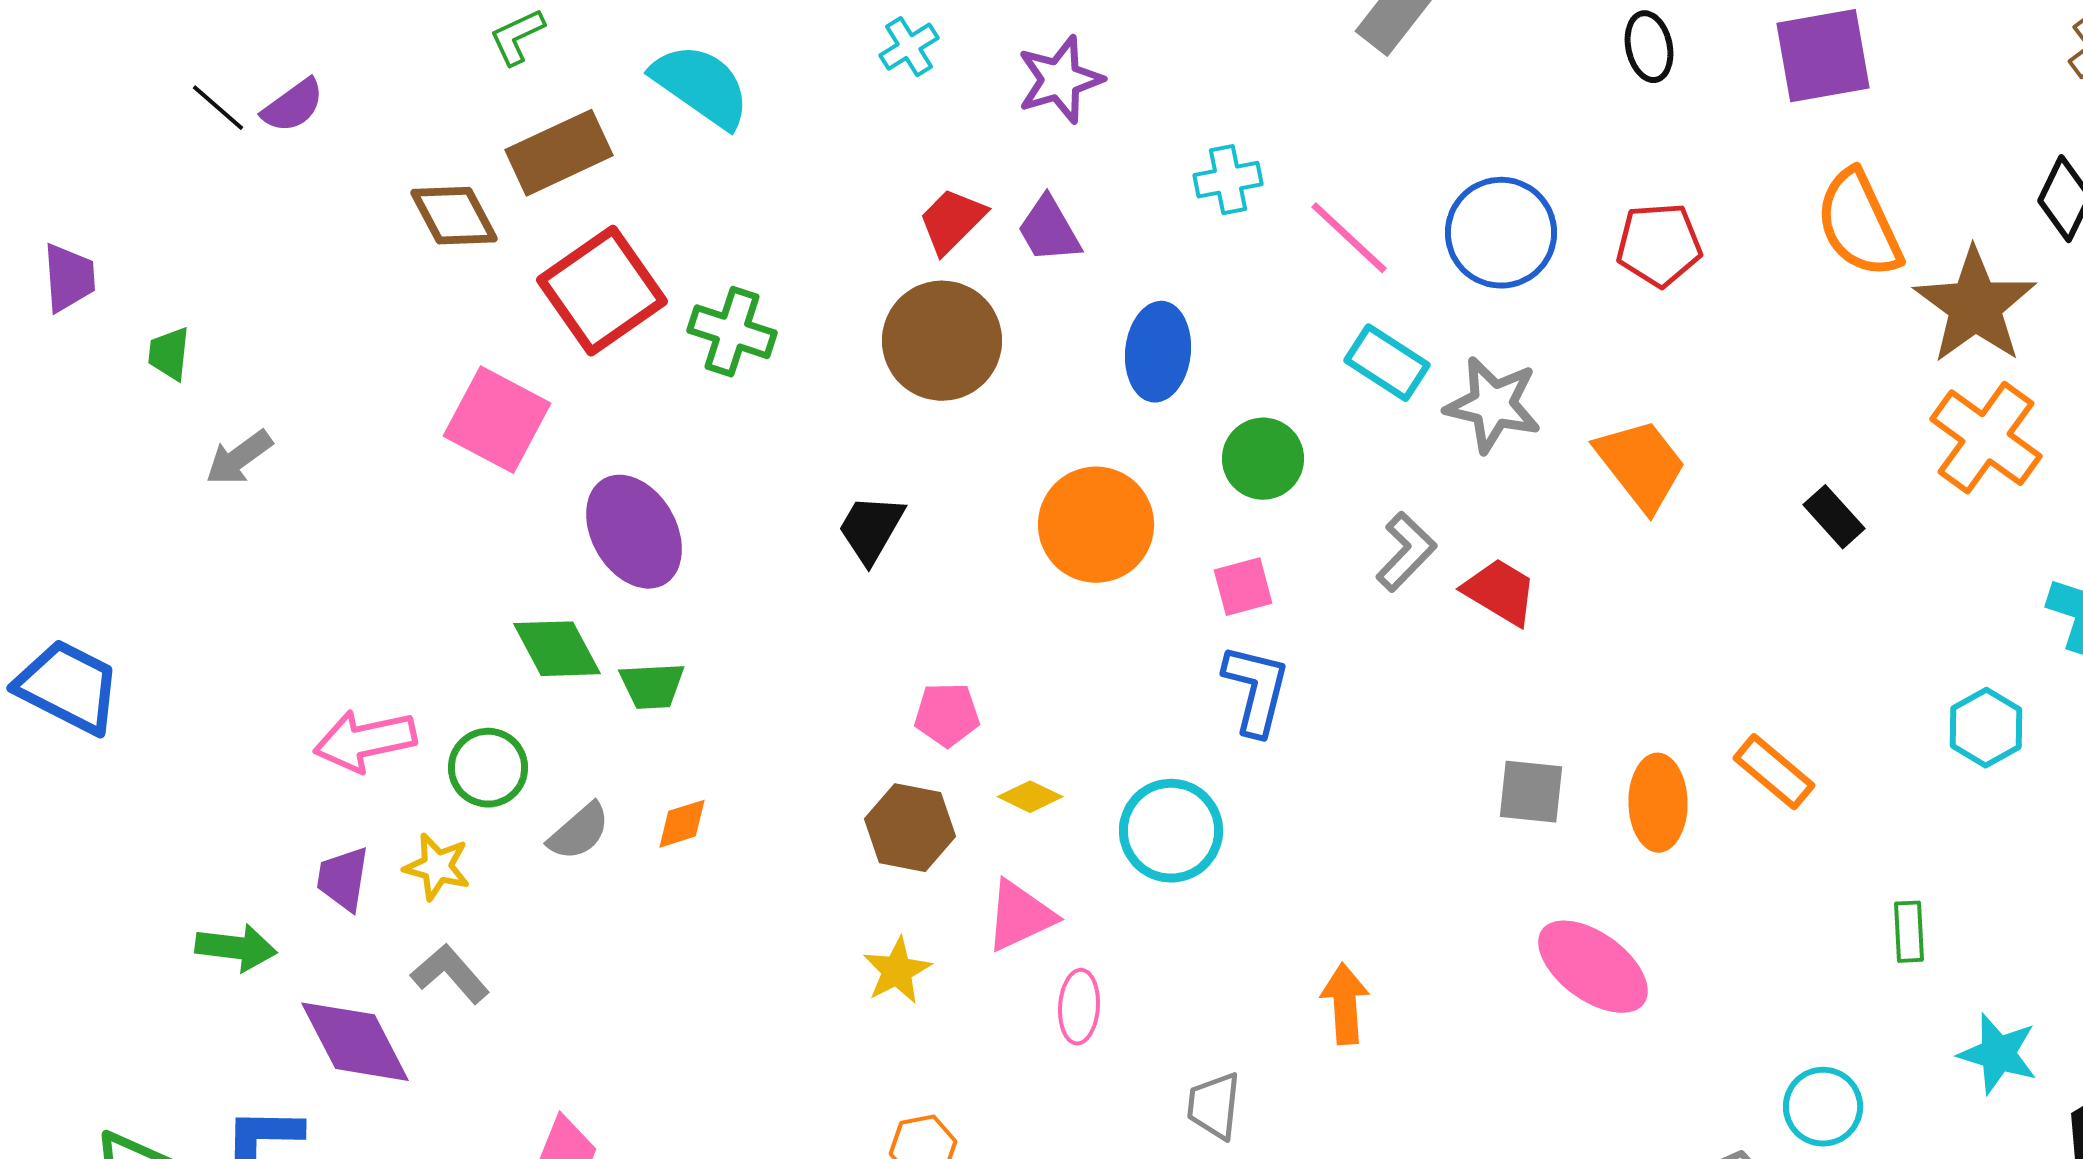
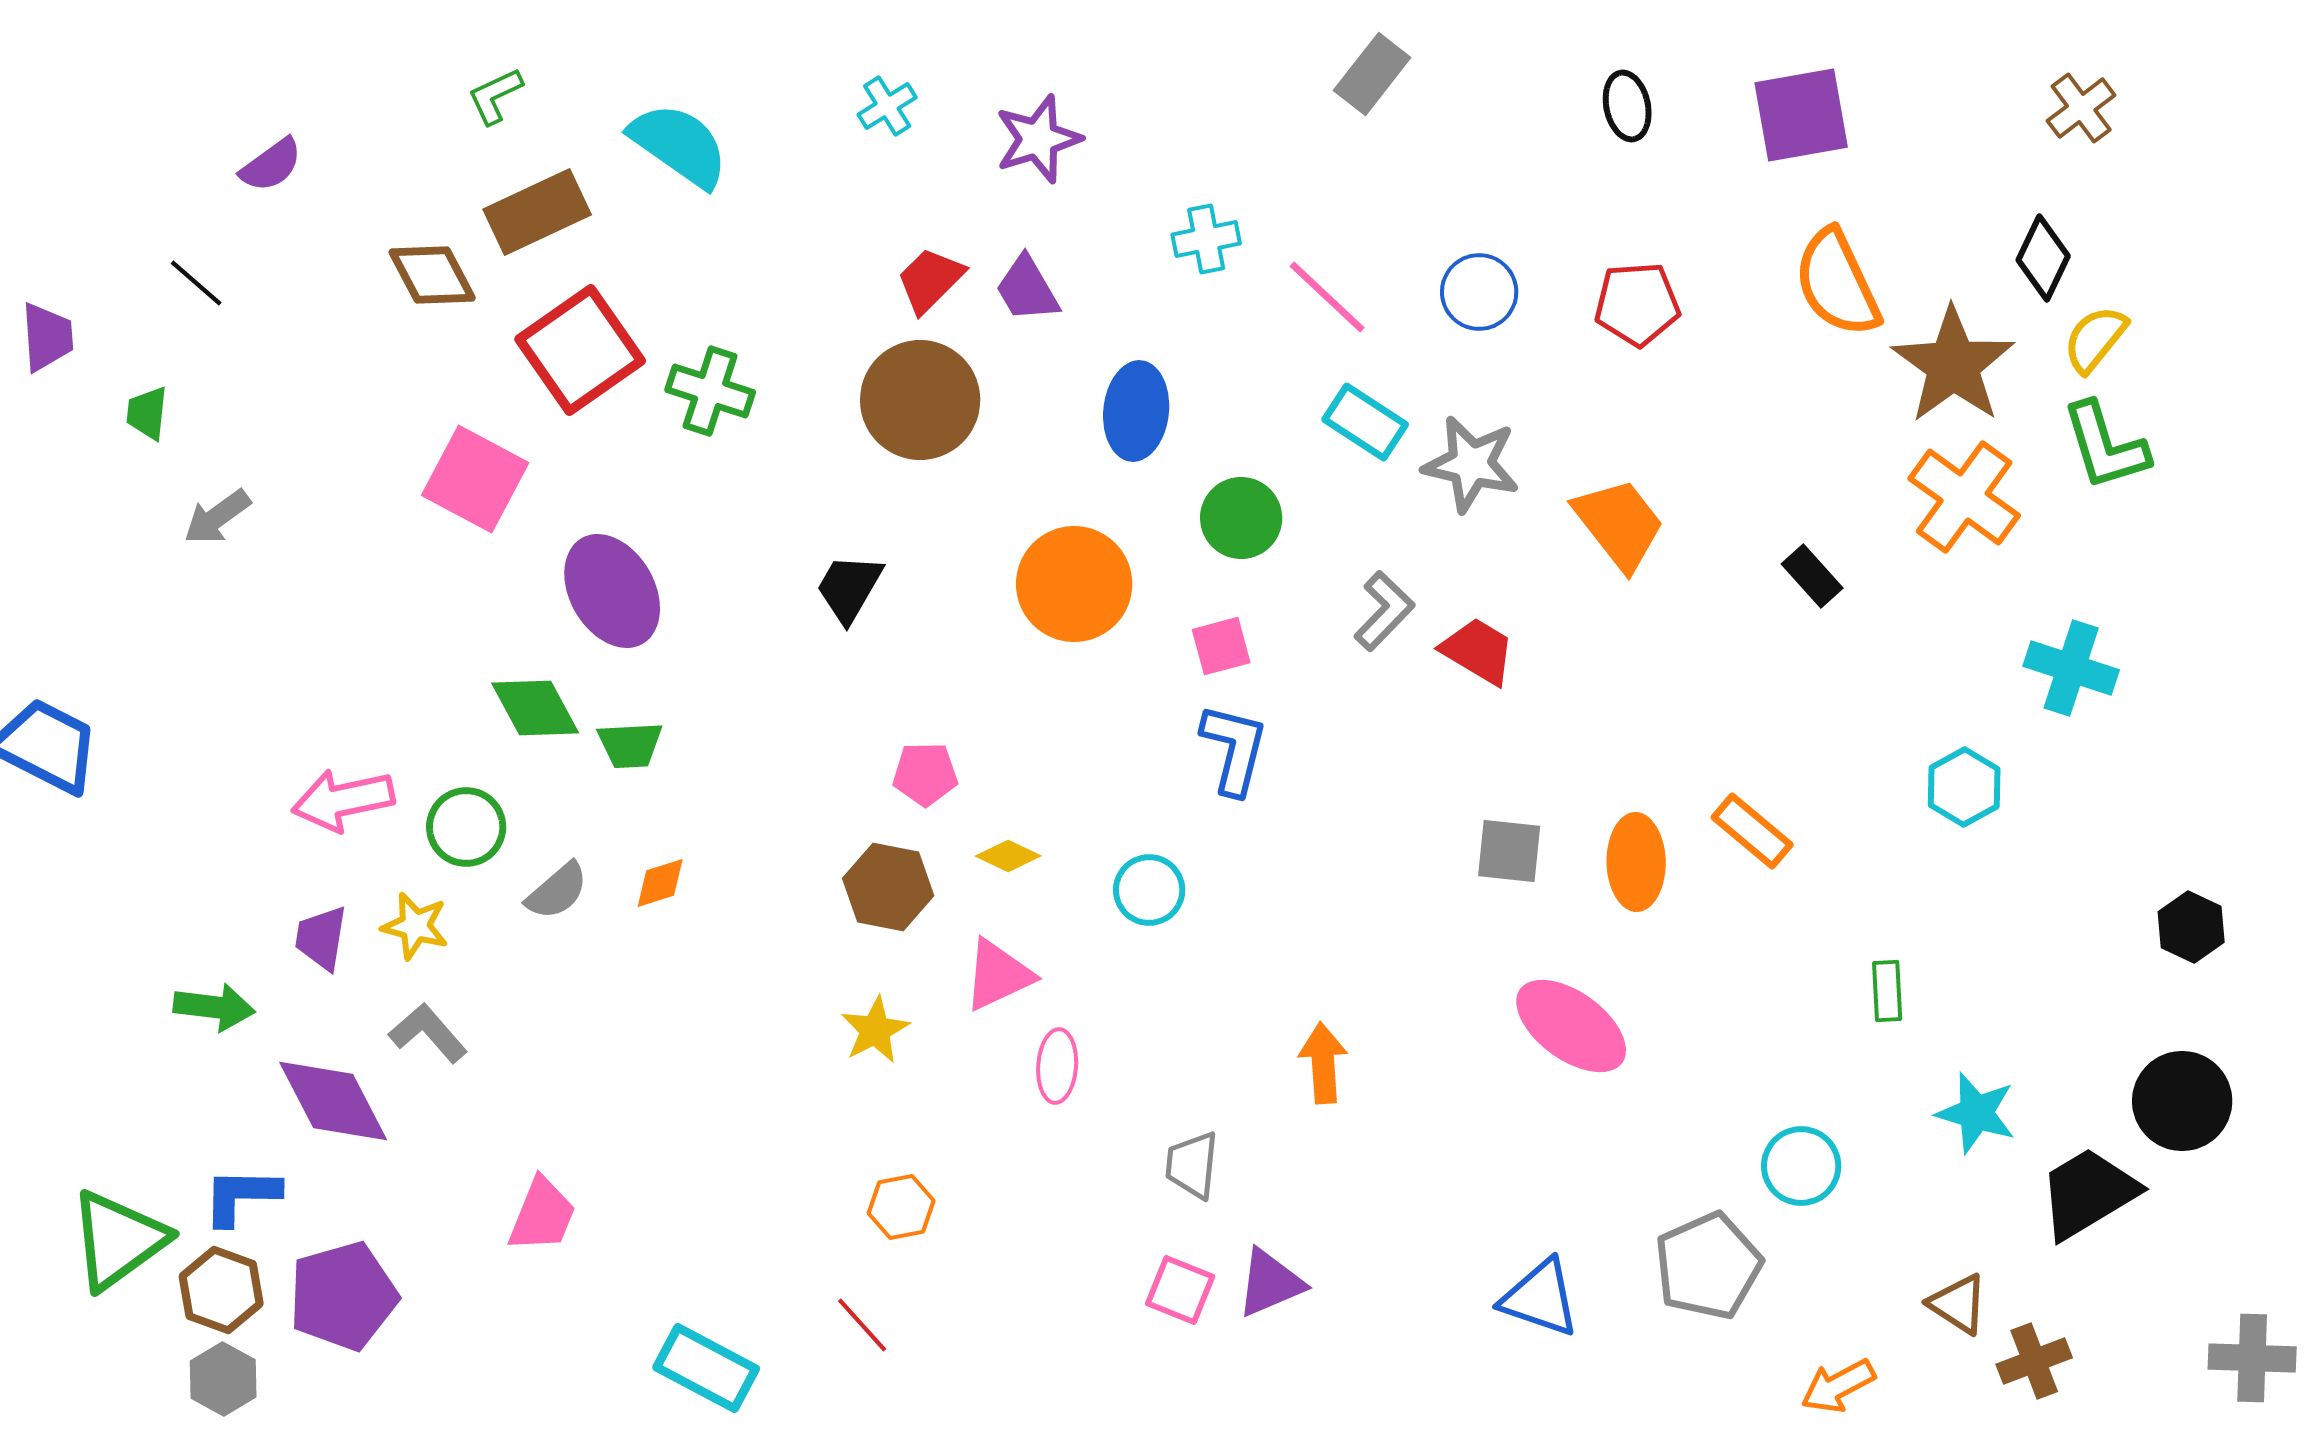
black line: (218, 108) -> (196, 283), moved
blue circle: (1501, 233) -> (1479, 292), size x0.7
cyan circle: (1171, 831) -> (1149, 890), size x0.7

